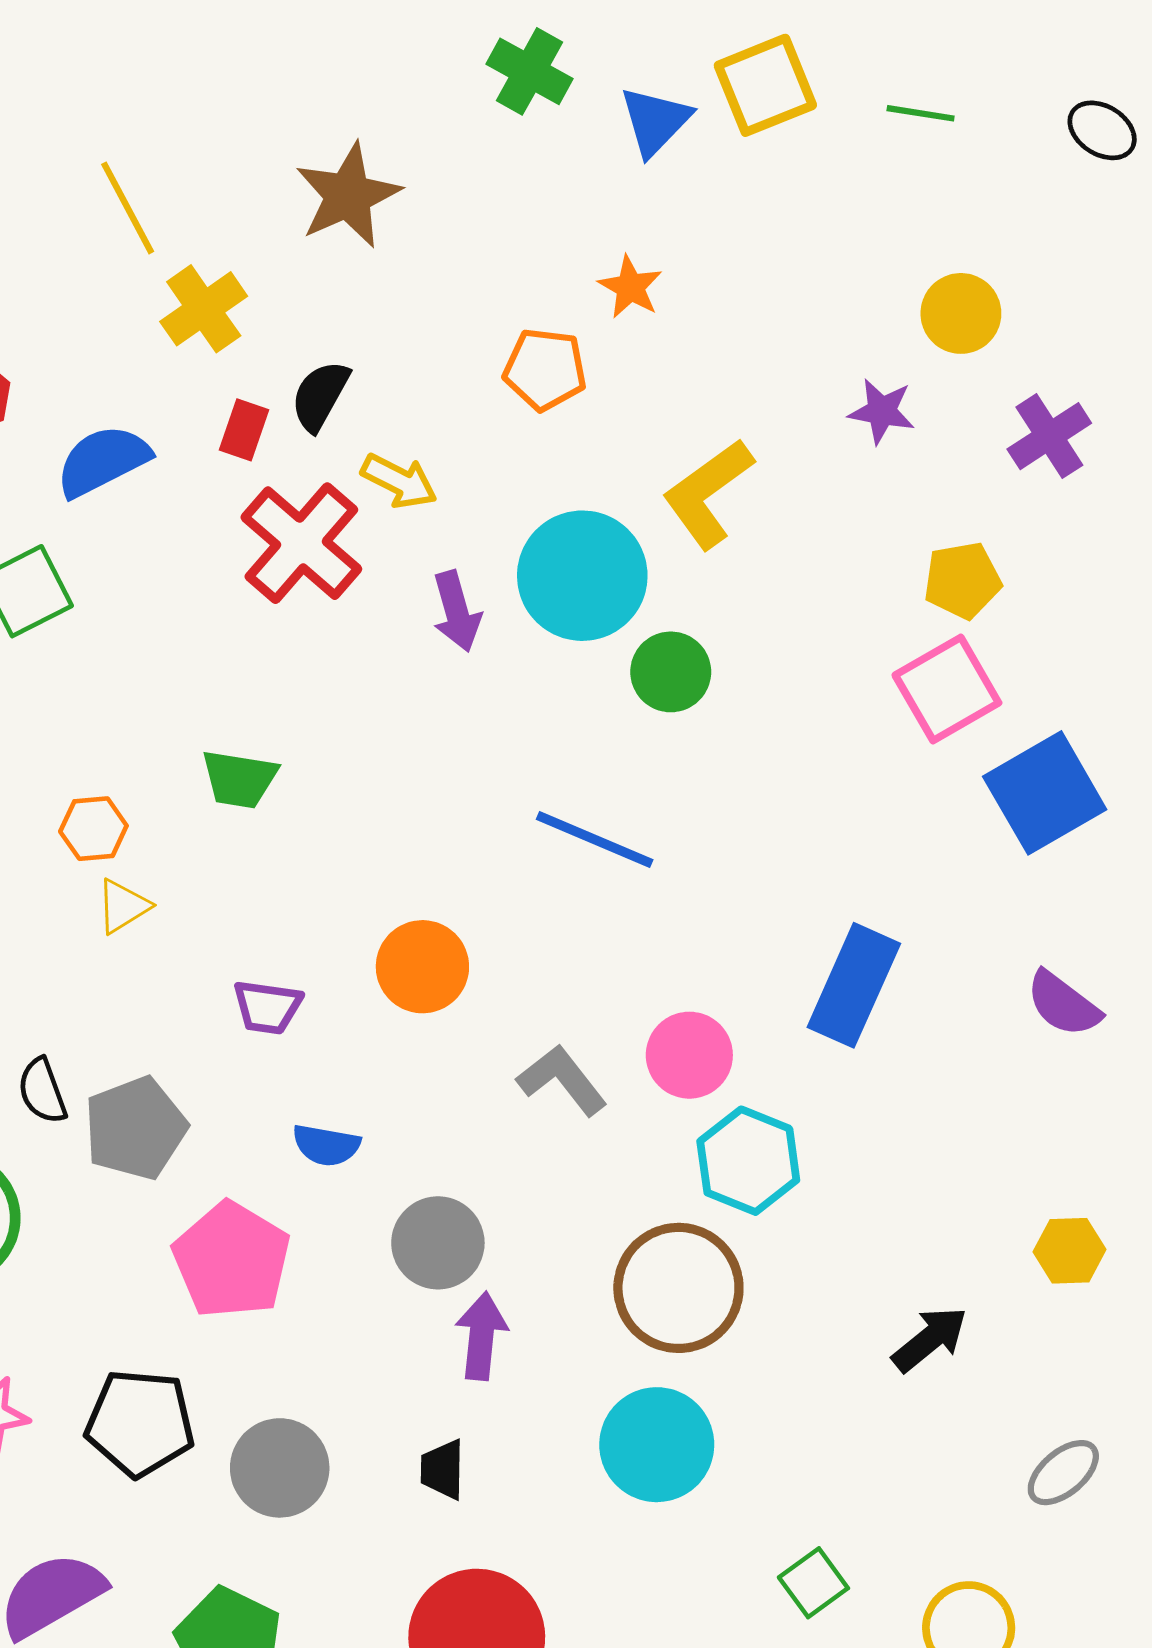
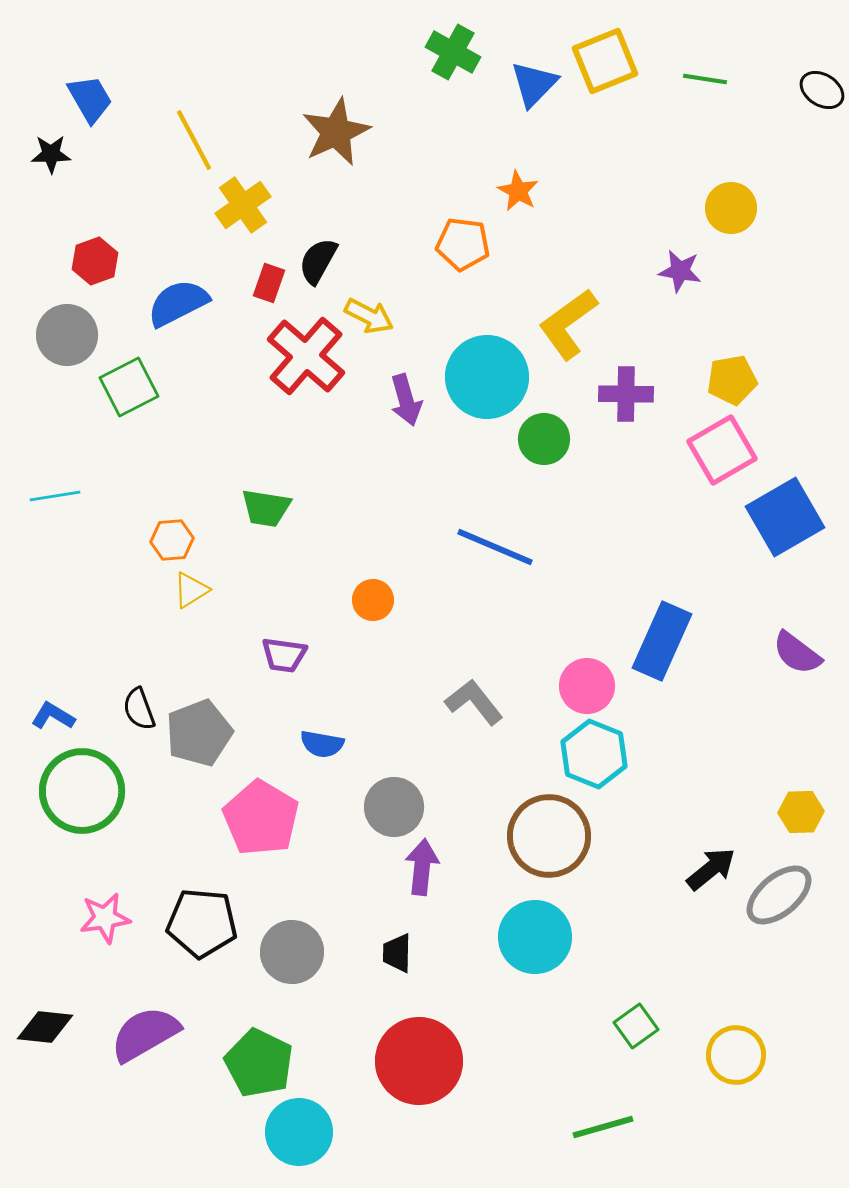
purple cross: (1049, 436) -> (626, 394), moved, turned 34
orange circle: (422, 967) -> (373, 600), moved, size x0.7
pink circle: (689, 1055) -> (587, 686), moved
gray ellipse: (1063, 1473) -> (779, 895), moved, size x1.4

